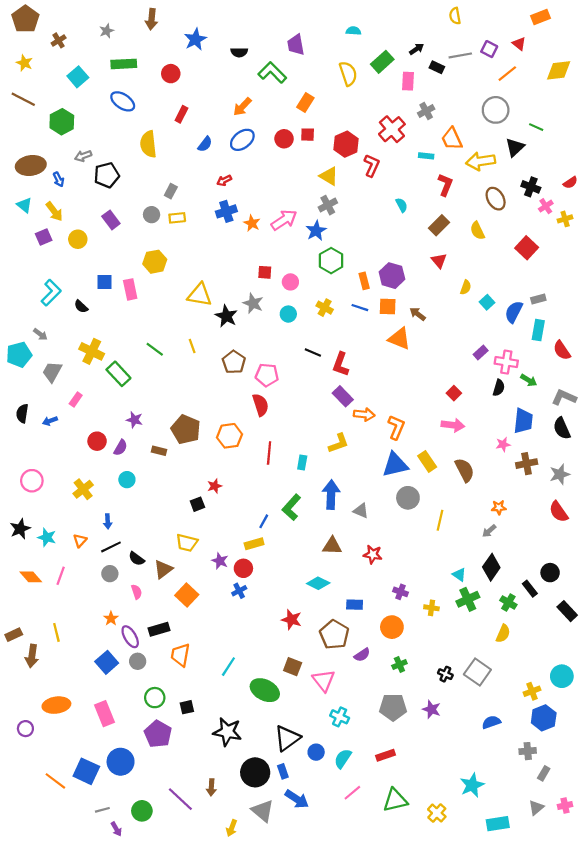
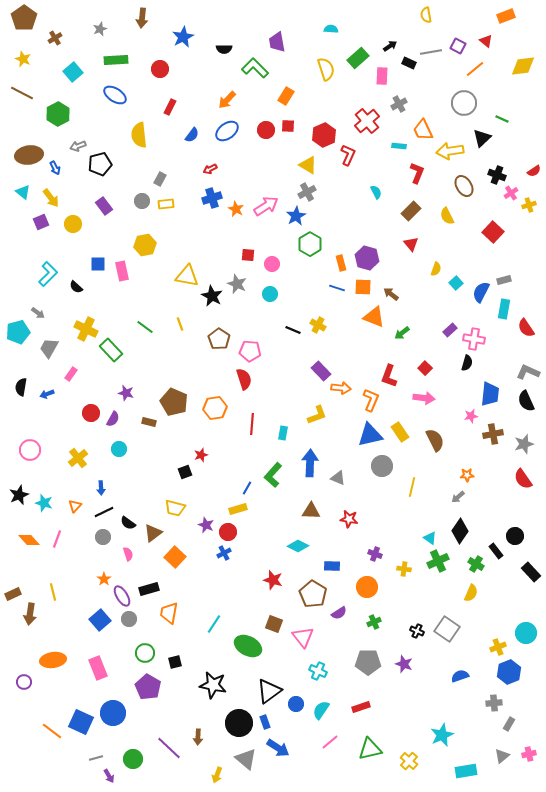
yellow cross: (325, 308) -> (318, 325), moved
red L-shape: (341, 364) -> (389, 376), moved
green arrow: (529, 380) -> (402, 333), moved, turned 112

